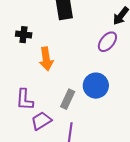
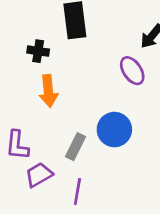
black cross: (24, 35) -> (38, 51), moved
purple ellipse: (107, 42) -> (132, 71), turned -75

